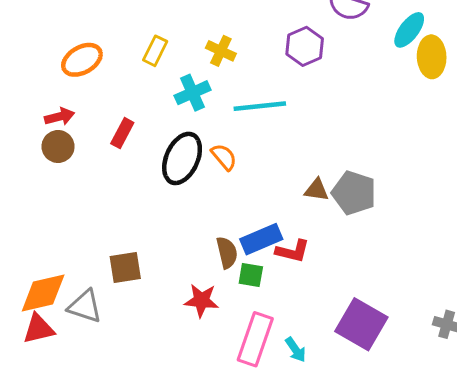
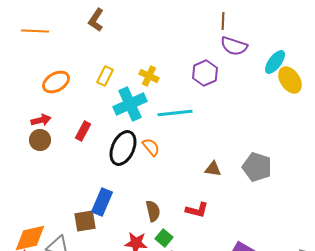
yellow ellipse: (432, 57) -> (290, 80), turned -32
cyan cross: (193, 93) -> (130, 104), size x1.4
gray pentagon: (354, 193) -> (257, 167), moved
blue rectangle: (261, 239) -> (102, 202), moved, turned -44
green square: (251, 275) -> (164, 238), moved, turned 30

